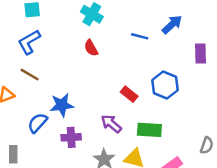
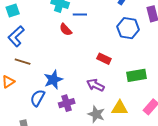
blue line: (140, 36) -> (80, 15), moved
blue hexagon: (165, 85) -> (128, 28), moved
green rectangle: (149, 130) -> (136, 75), moved

